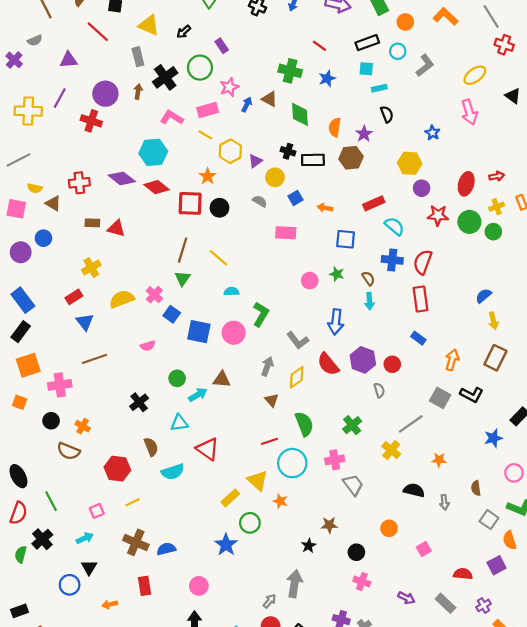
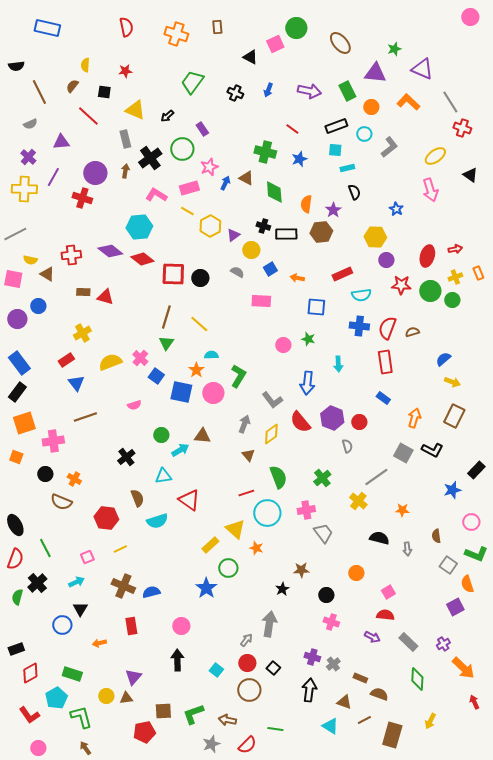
purple cross: (14, 60) -> (28, 157), moved
orange star: (208, 176) -> (196, 370), moved
cyan semicircle: (394, 226) -> (361, 295), turned 132
brown semicircle: (368, 278) -> (412, 332), moved, turned -72
yellow arrow: (493, 321) -> (452, 382), turned -56
red semicircle: (463, 574) -> (385, 615), moved

